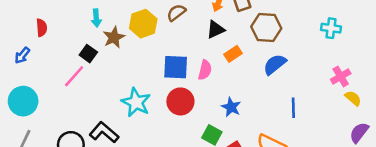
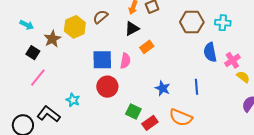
cyan arrow: (96, 18) -> (27, 25), moved, turned -56
brown hexagon: (266, 27) -> (192, 22), moved
blue semicircle: (275, 64) -> (210, 52), moved, turned -60
pink line: (74, 76) -> (38, 77), moved
cyan star: (136, 102) -> (73, 100), moved, size x0.6
blue star: (231, 107) -> (163, 88), moved

